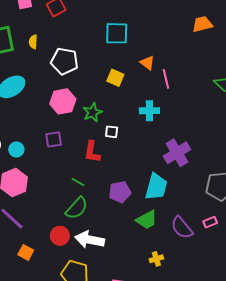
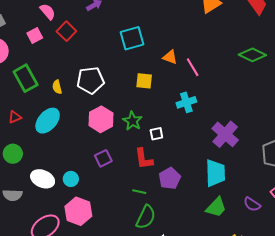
yellow semicircle: (33, 42) -> (57, 87), moved
purple pentagon: (120, 192) -> (170, 178), moved
purple semicircle: (182, 228) -> (252, 204), size x0.7

